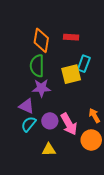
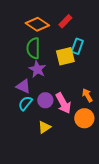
red rectangle: (71, 37) -> (65, 21), turned -48
orange diamond: (41, 40) -> (37, 24), turned -65
purple star: (41, 88) -> (37, 69), turned 30
yellow triangle: (49, 150) -> (44, 127), turned -32

